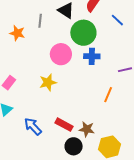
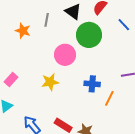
blue cross: (92, 56) -> (92, 84), moved

